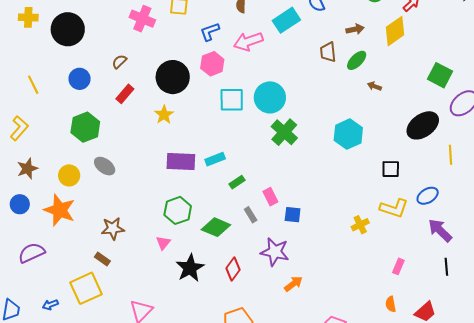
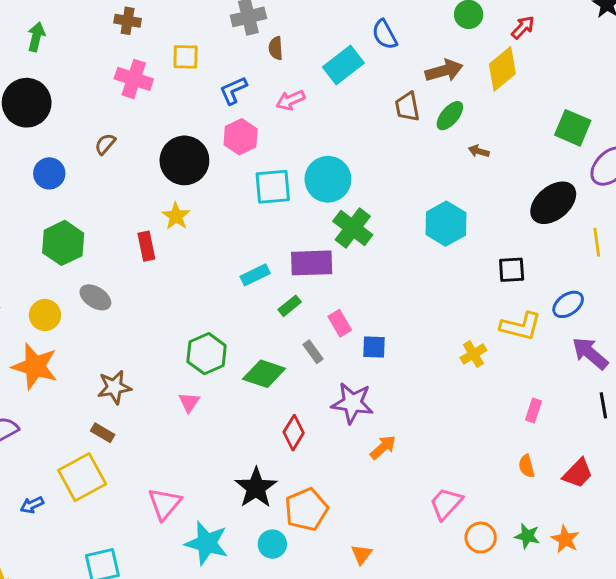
brown arrow: (355, 29) -> (444, 71), size x1.4
pink arrow: (248, 41) -> (290, 100), size x0.7
red rectangle: (125, 94) -> (146, 246), moved, turned -48
purple rectangle: (181, 162) -> (312, 263), moved
black star: (190, 268) -> (256, 488), moved

